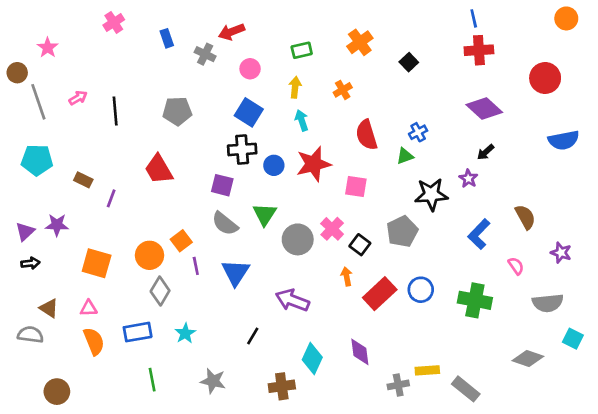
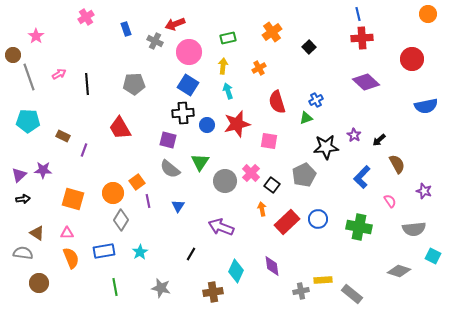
pink circle: (250, 69) -> (189, 52), size x1.6
black arrow: (486, 152) -> (379, 140), moved
blue triangle: (235, 272) -> (178, 206), size x0.6
brown circle: (57, 392) -> (39, 283), moved

